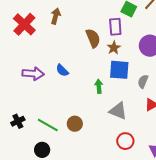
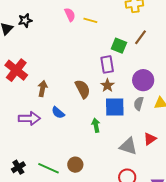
brown arrow: (56, 16) -> (42, 89), moved
brown semicircle: (93, 38) -> (83, 89), moved
gray semicircle: (143, 81) -> (139, 104), moved
gray triangle: (118, 111) -> (128, 146), moved

